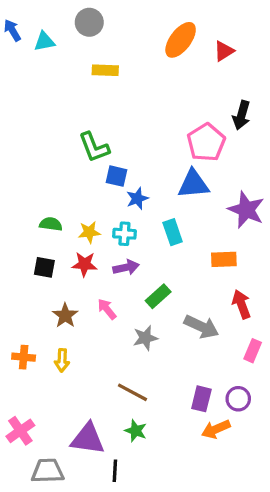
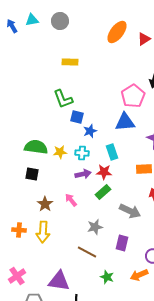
cyan triangle: (44, 41) -> (32, 20), moved
yellow rectangle: (105, 70) -> (70, 62), moved
green semicircle: (51, 224) -> (36, 147), size x1.6
red star: (84, 264) -> (104, 172), moved
gray star: (145, 338) -> (95, 227), moved
yellow arrow: (62, 360) -> (43, 232), size x1.5
purple rectangle: (201, 399) -> (122, 243), moved
green star: (136, 431) -> (107, 277), moved

